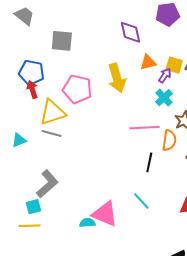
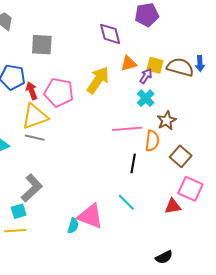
yellow arrow: (117, 78) -> (98, 80), turned -128
red arrow: (32, 89) -> (32, 91), moved
cyan semicircle: (87, 223) -> (73, 226), turned 112

